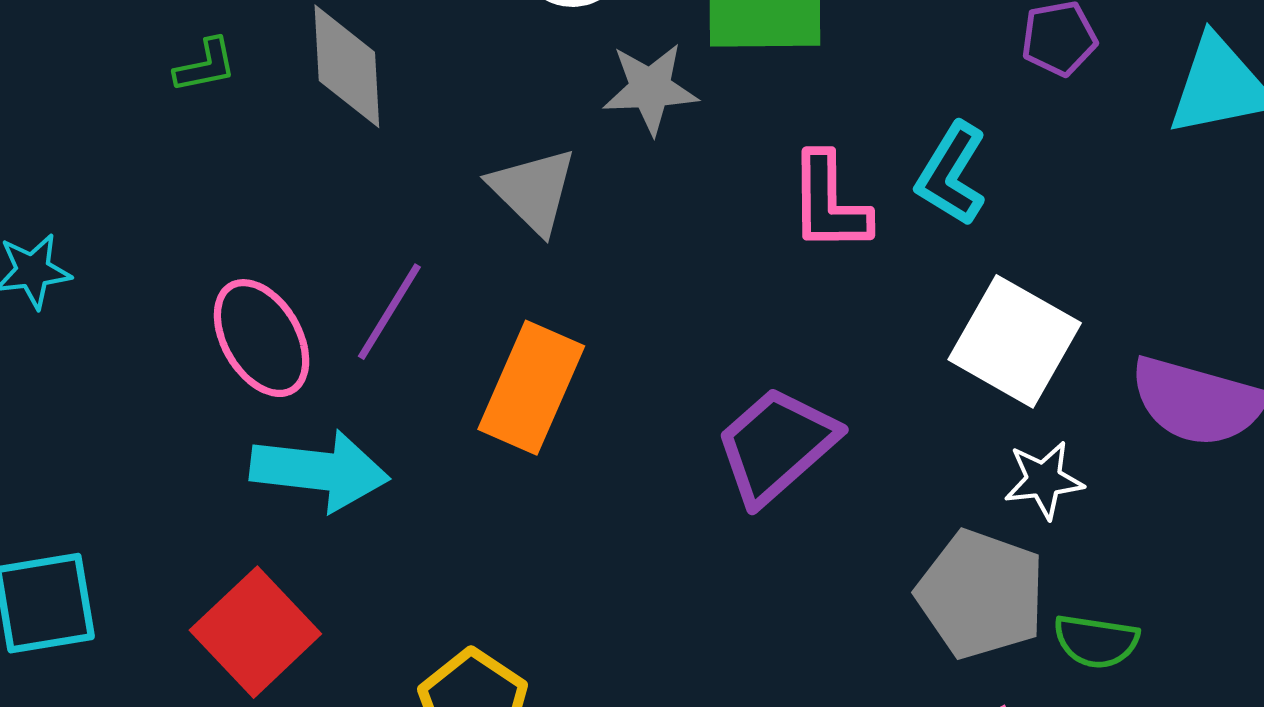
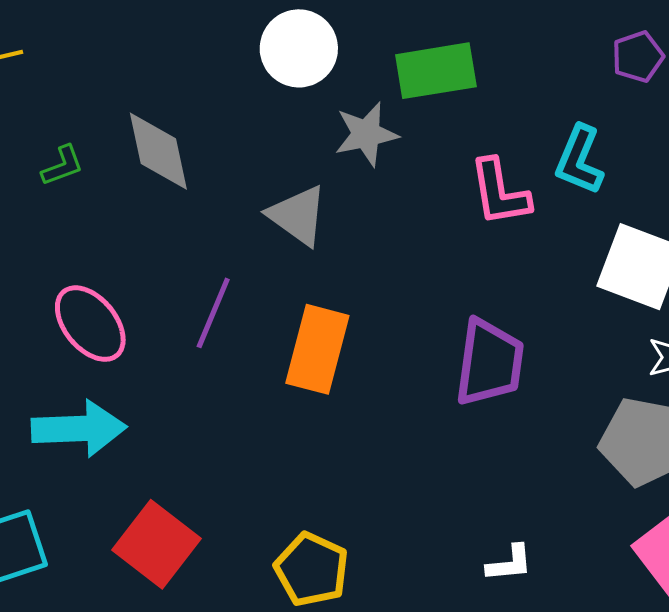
pink ellipse: (262, 338) -> (90, 324), moved
purple trapezoid: (776, 445) -> (489, 362), turned 148
cyan arrow: (320, 471) -> (79, 429), moved

